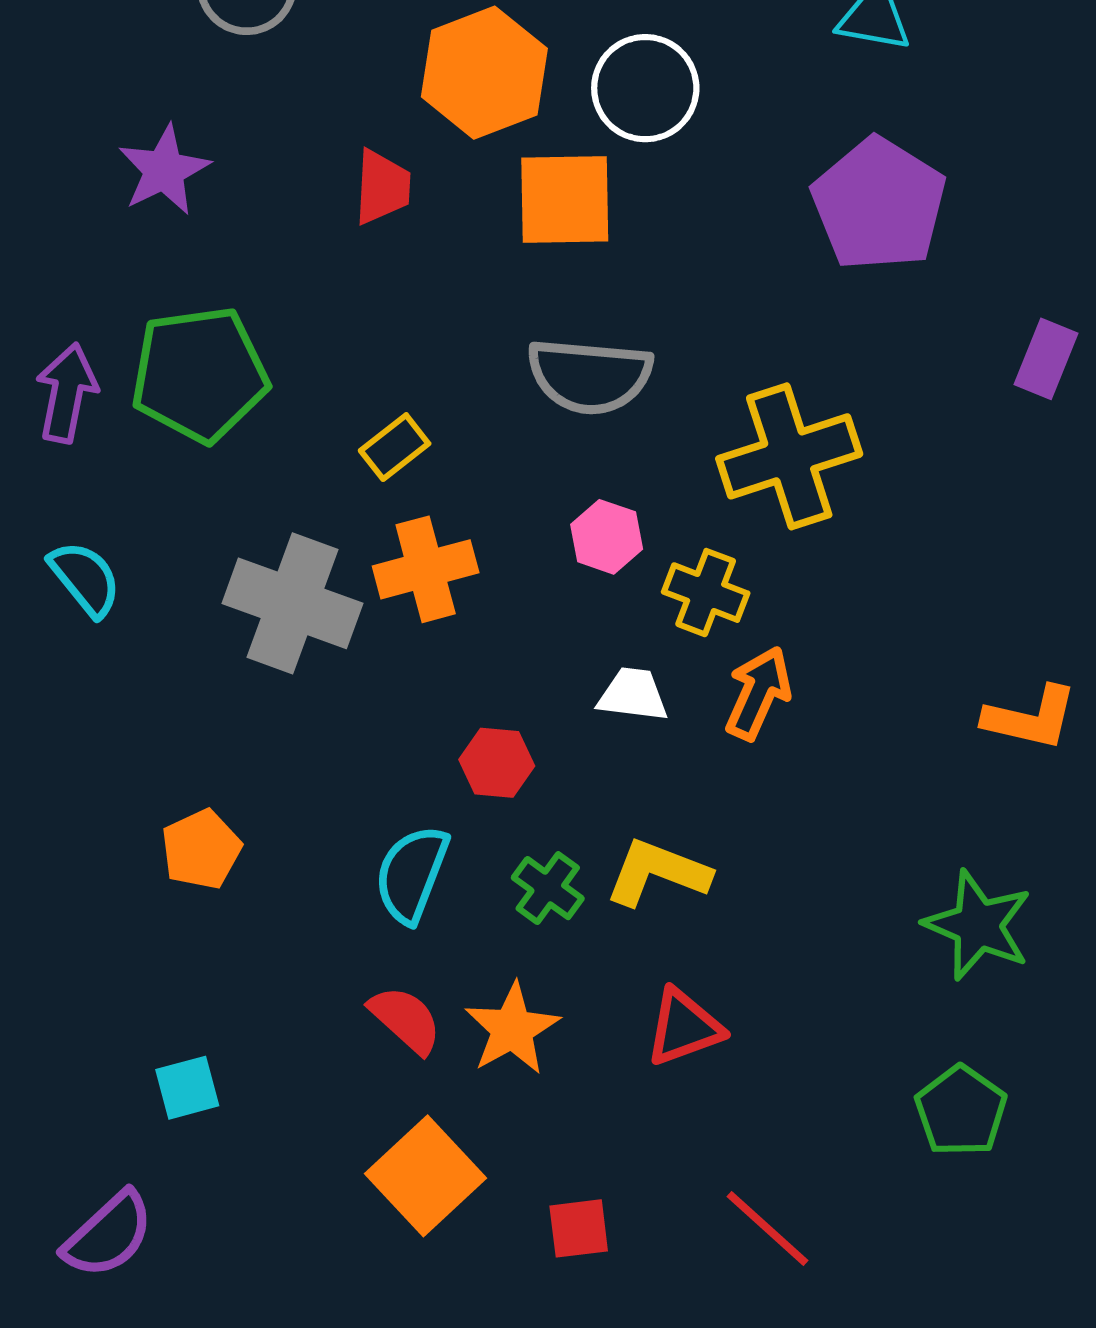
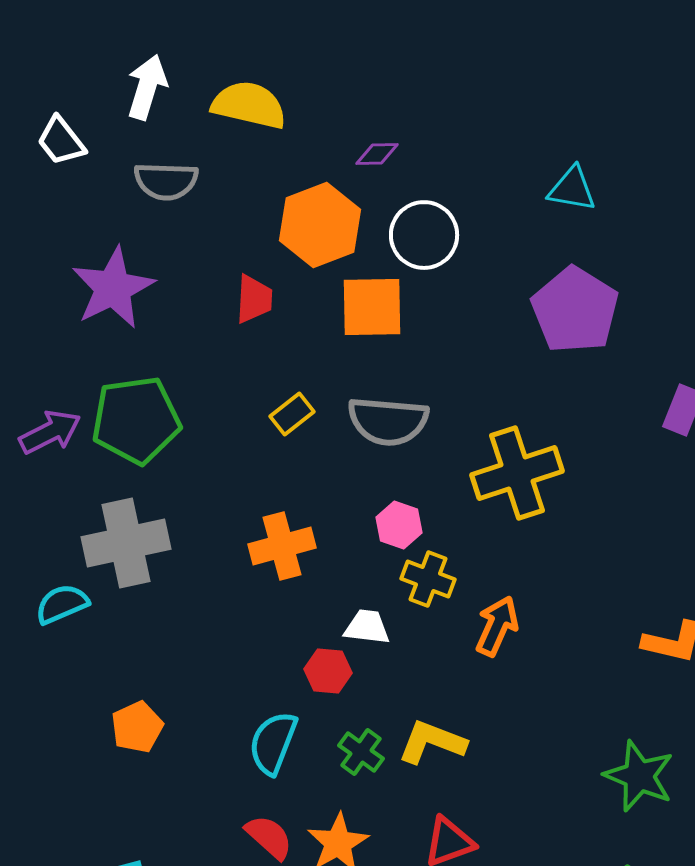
purple star: (164, 170) -> (113, 288), size x1.4
purple arrow: (67, 393) -> (50, 432), turned 52
yellow rectangle: (395, 447) -> (292, 414), moved
cyan semicircle: (85, 579) -> (62, 604), moved, turned -74
yellow cross: (706, 593) -> (428, 579), moved
gray cross: (292, 603) -> (126, 543), moved, turned -32
white trapezoid: (633, 695) -> (367, 627), moved

